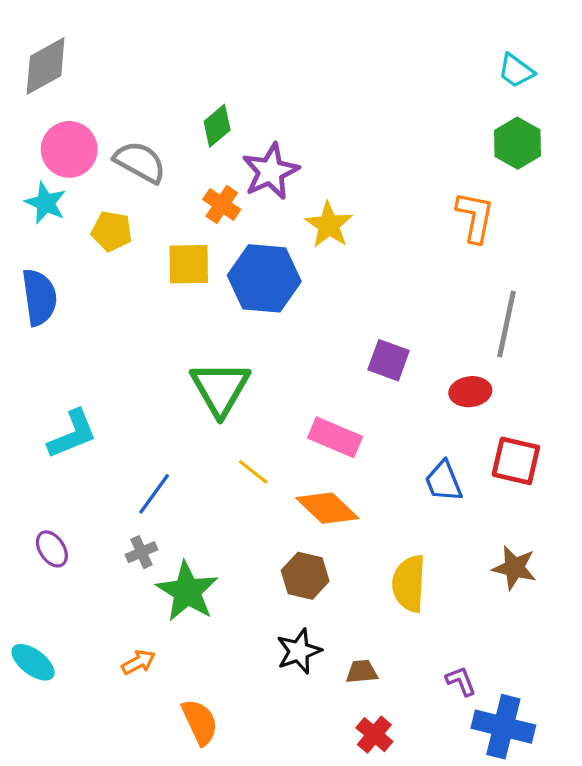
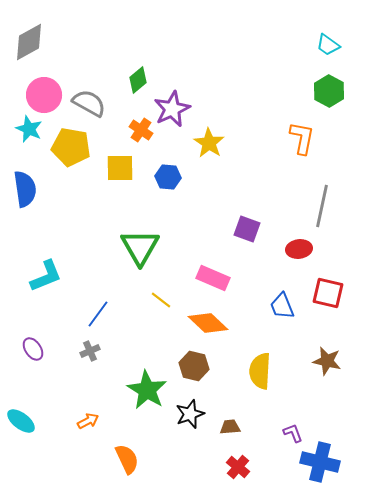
yellow pentagon: (112, 231) -> (71, 147), size x1.5
blue hexagon: (264, 278) -> (168, 177), size x0.6
green star: (187, 591) -> (147, 390), moved

